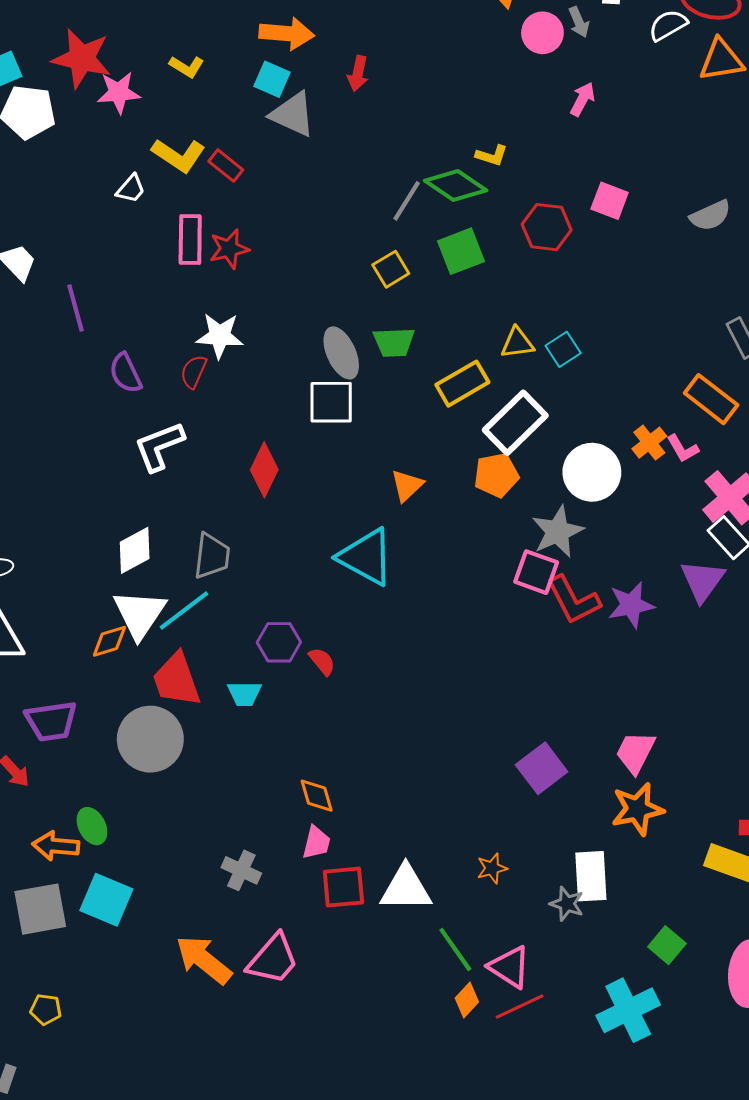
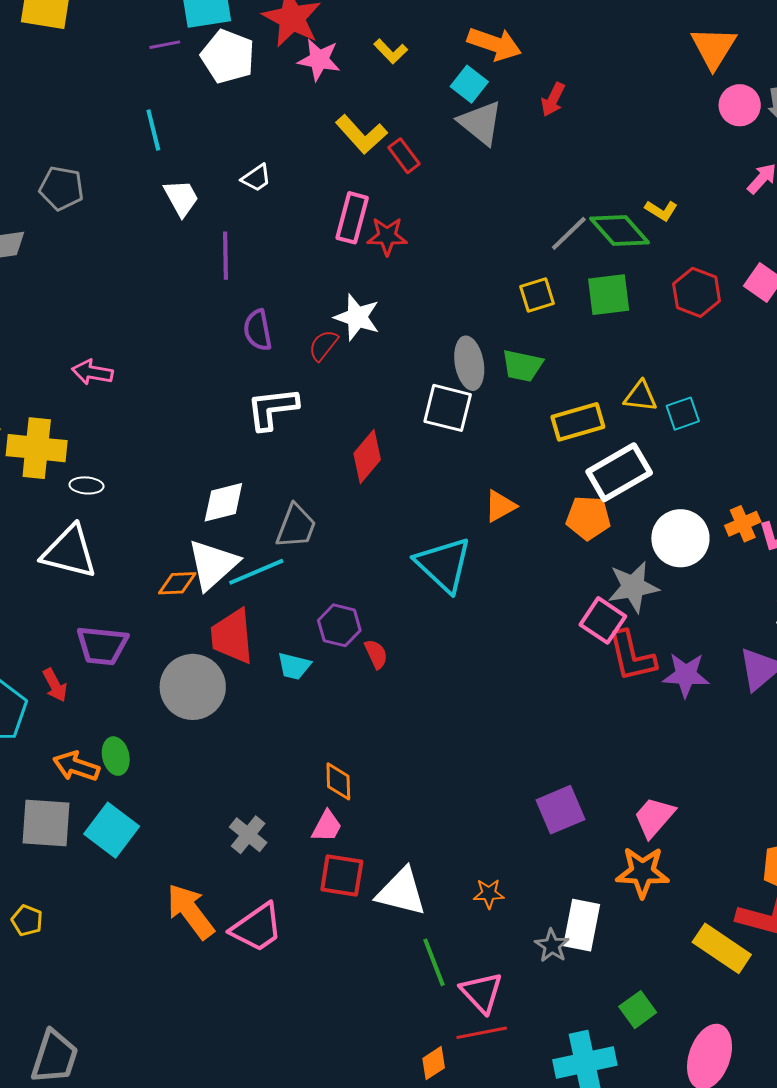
white trapezoid: (131, 189) -> (256, 178), moved
orange diamond: (467, 1000) -> (434, 1063), moved

